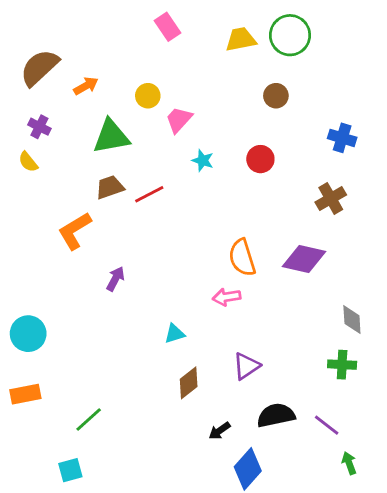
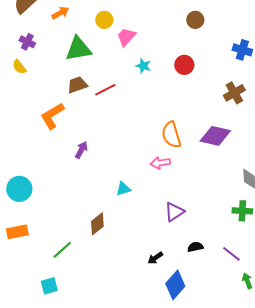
brown diamond: (189, 383) -> (97, 224), moved
black semicircle: (276, 415) -> (195, 247), size x0.6

